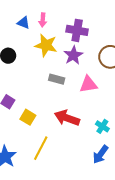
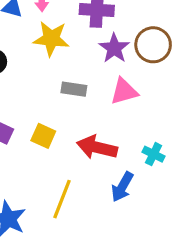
purple star: (73, 55) -> (114, 48), moved
yellow square: (28, 117) -> (43, 136), moved
blue arrow: (100, 154) -> (122, 187), moved

